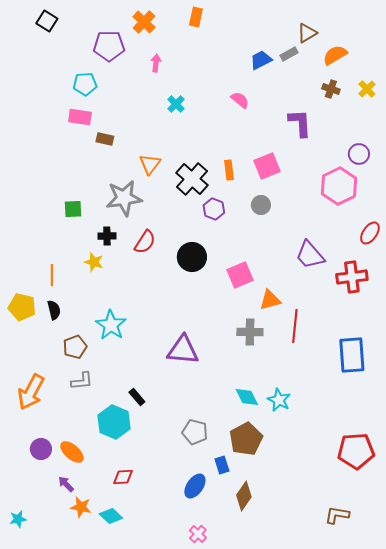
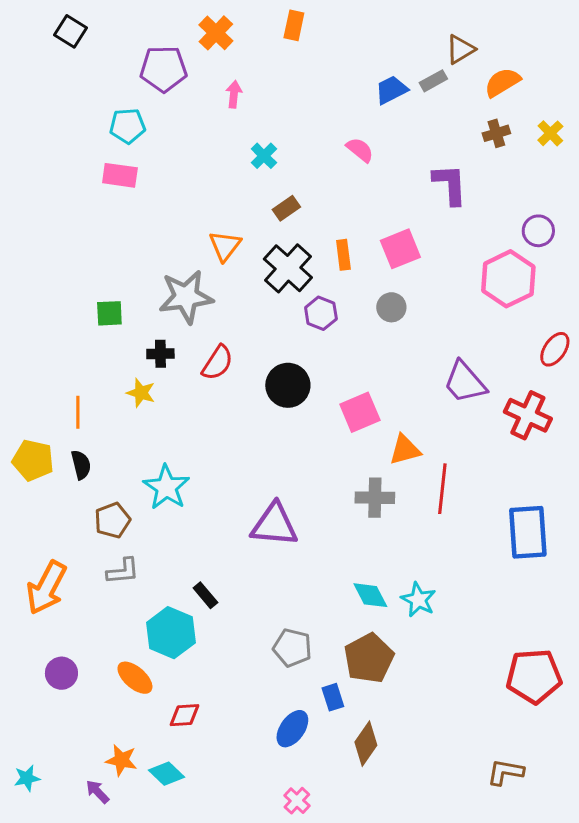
brown cross: (331, 89) -> (496, 133), turned -36
brown rectangle: (105, 139) -> (286, 208), moved, turned -48
red cross: (352, 277) -> (528, 415), turned 32
orange ellipse: (72, 452) -> (135, 678), moved
purple arrow: (66, 484) -> (97, 792), moved

